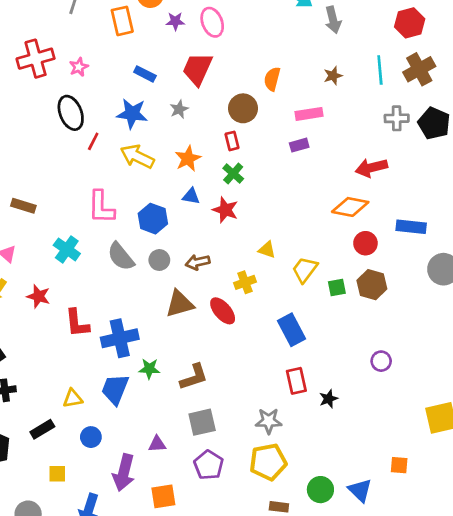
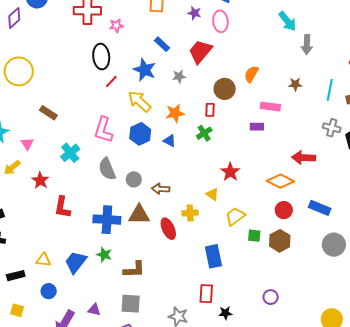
red star: (225, 210) -> (230, 172), moved
blue hexagon: (153, 219) -> (140, 134), moved
blue cross: (120, 338) -> (107, 220), moved

